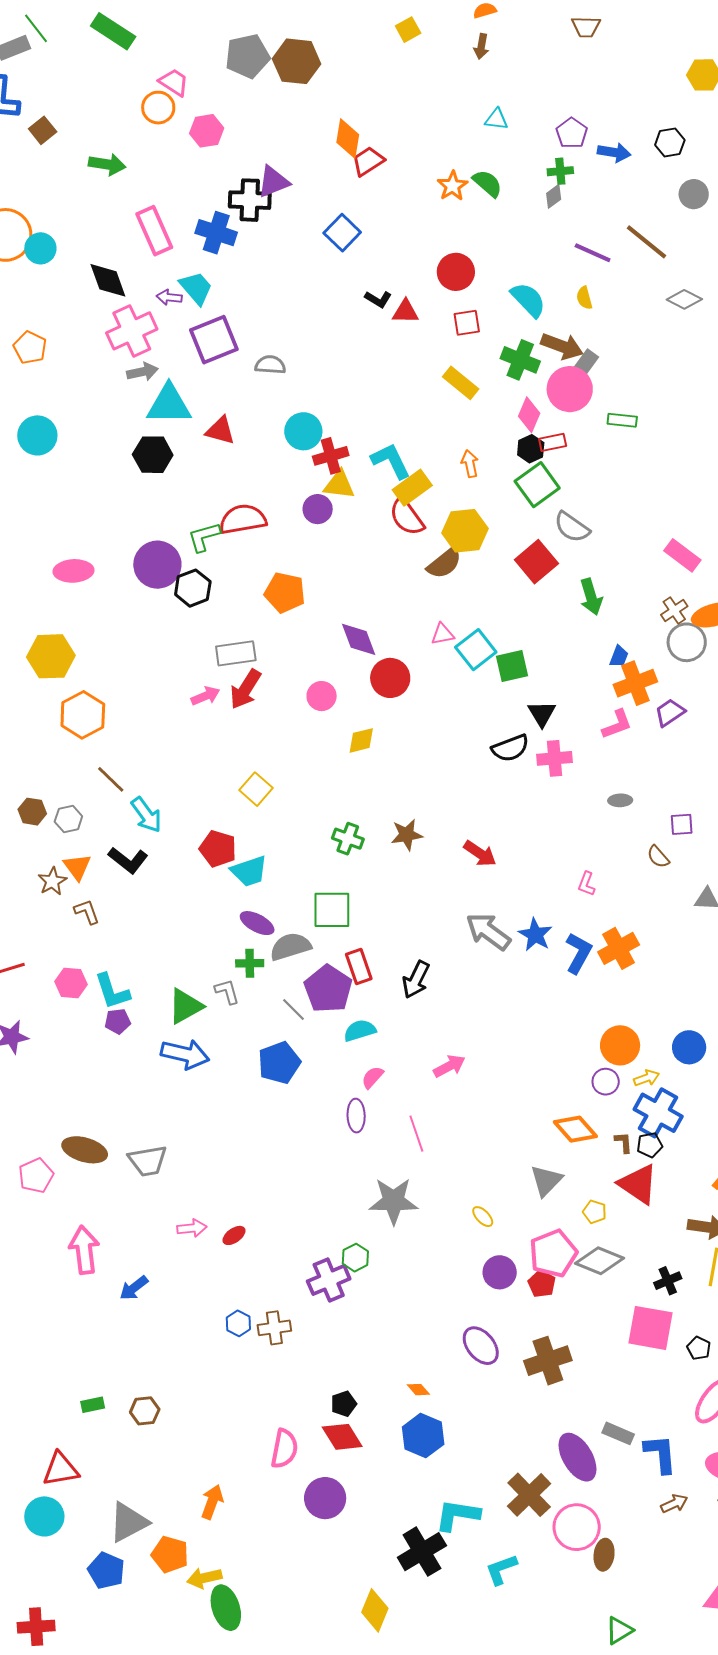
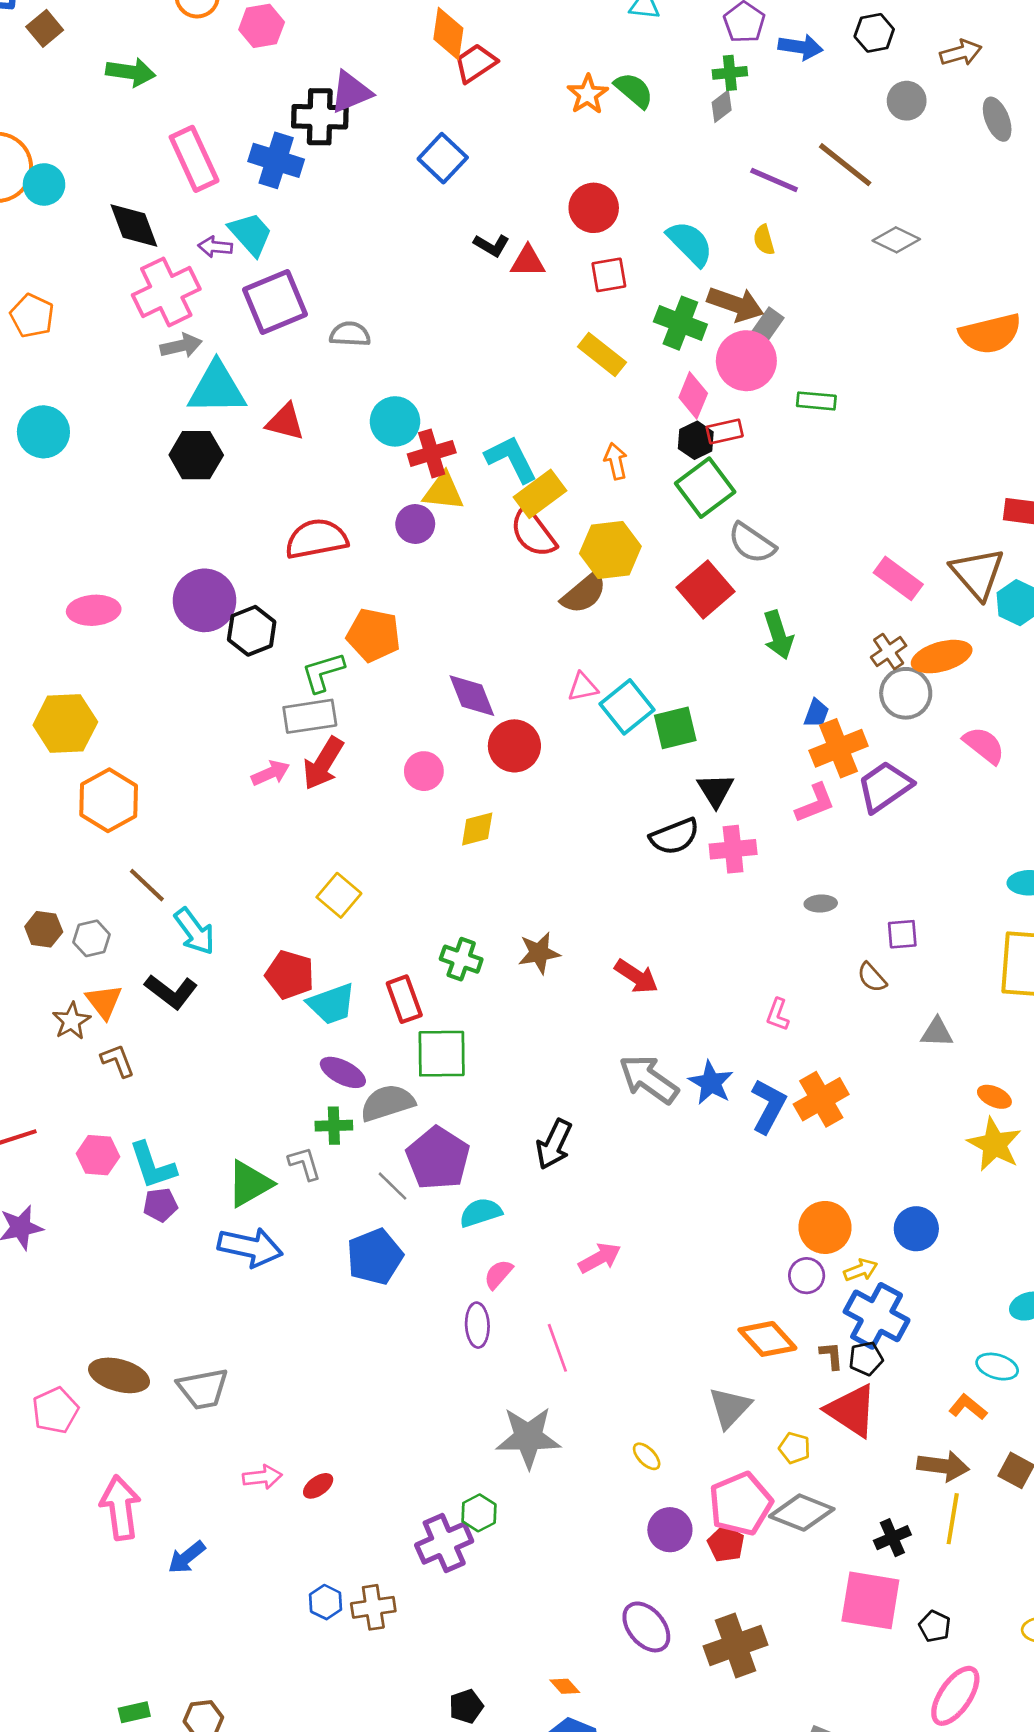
green L-shape: (204, 537) -> (323, 672), moved
purple trapezoid: (670, 713) -> (885, 787), size x1.4
red rectangle: (359, 966) -> (404, 999), moved

